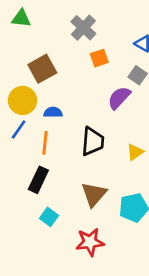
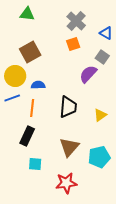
green triangle: (21, 18) -> (27, 14), moved
gray cross: (83, 28) -> (76, 21), moved
blue line: (19, 130) -> (12, 98), turned 35
cyan square: (49, 217) -> (35, 164), turned -32

